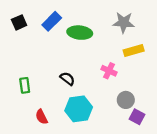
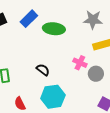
gray circle: (126, 100) -> (96, 74), moved

